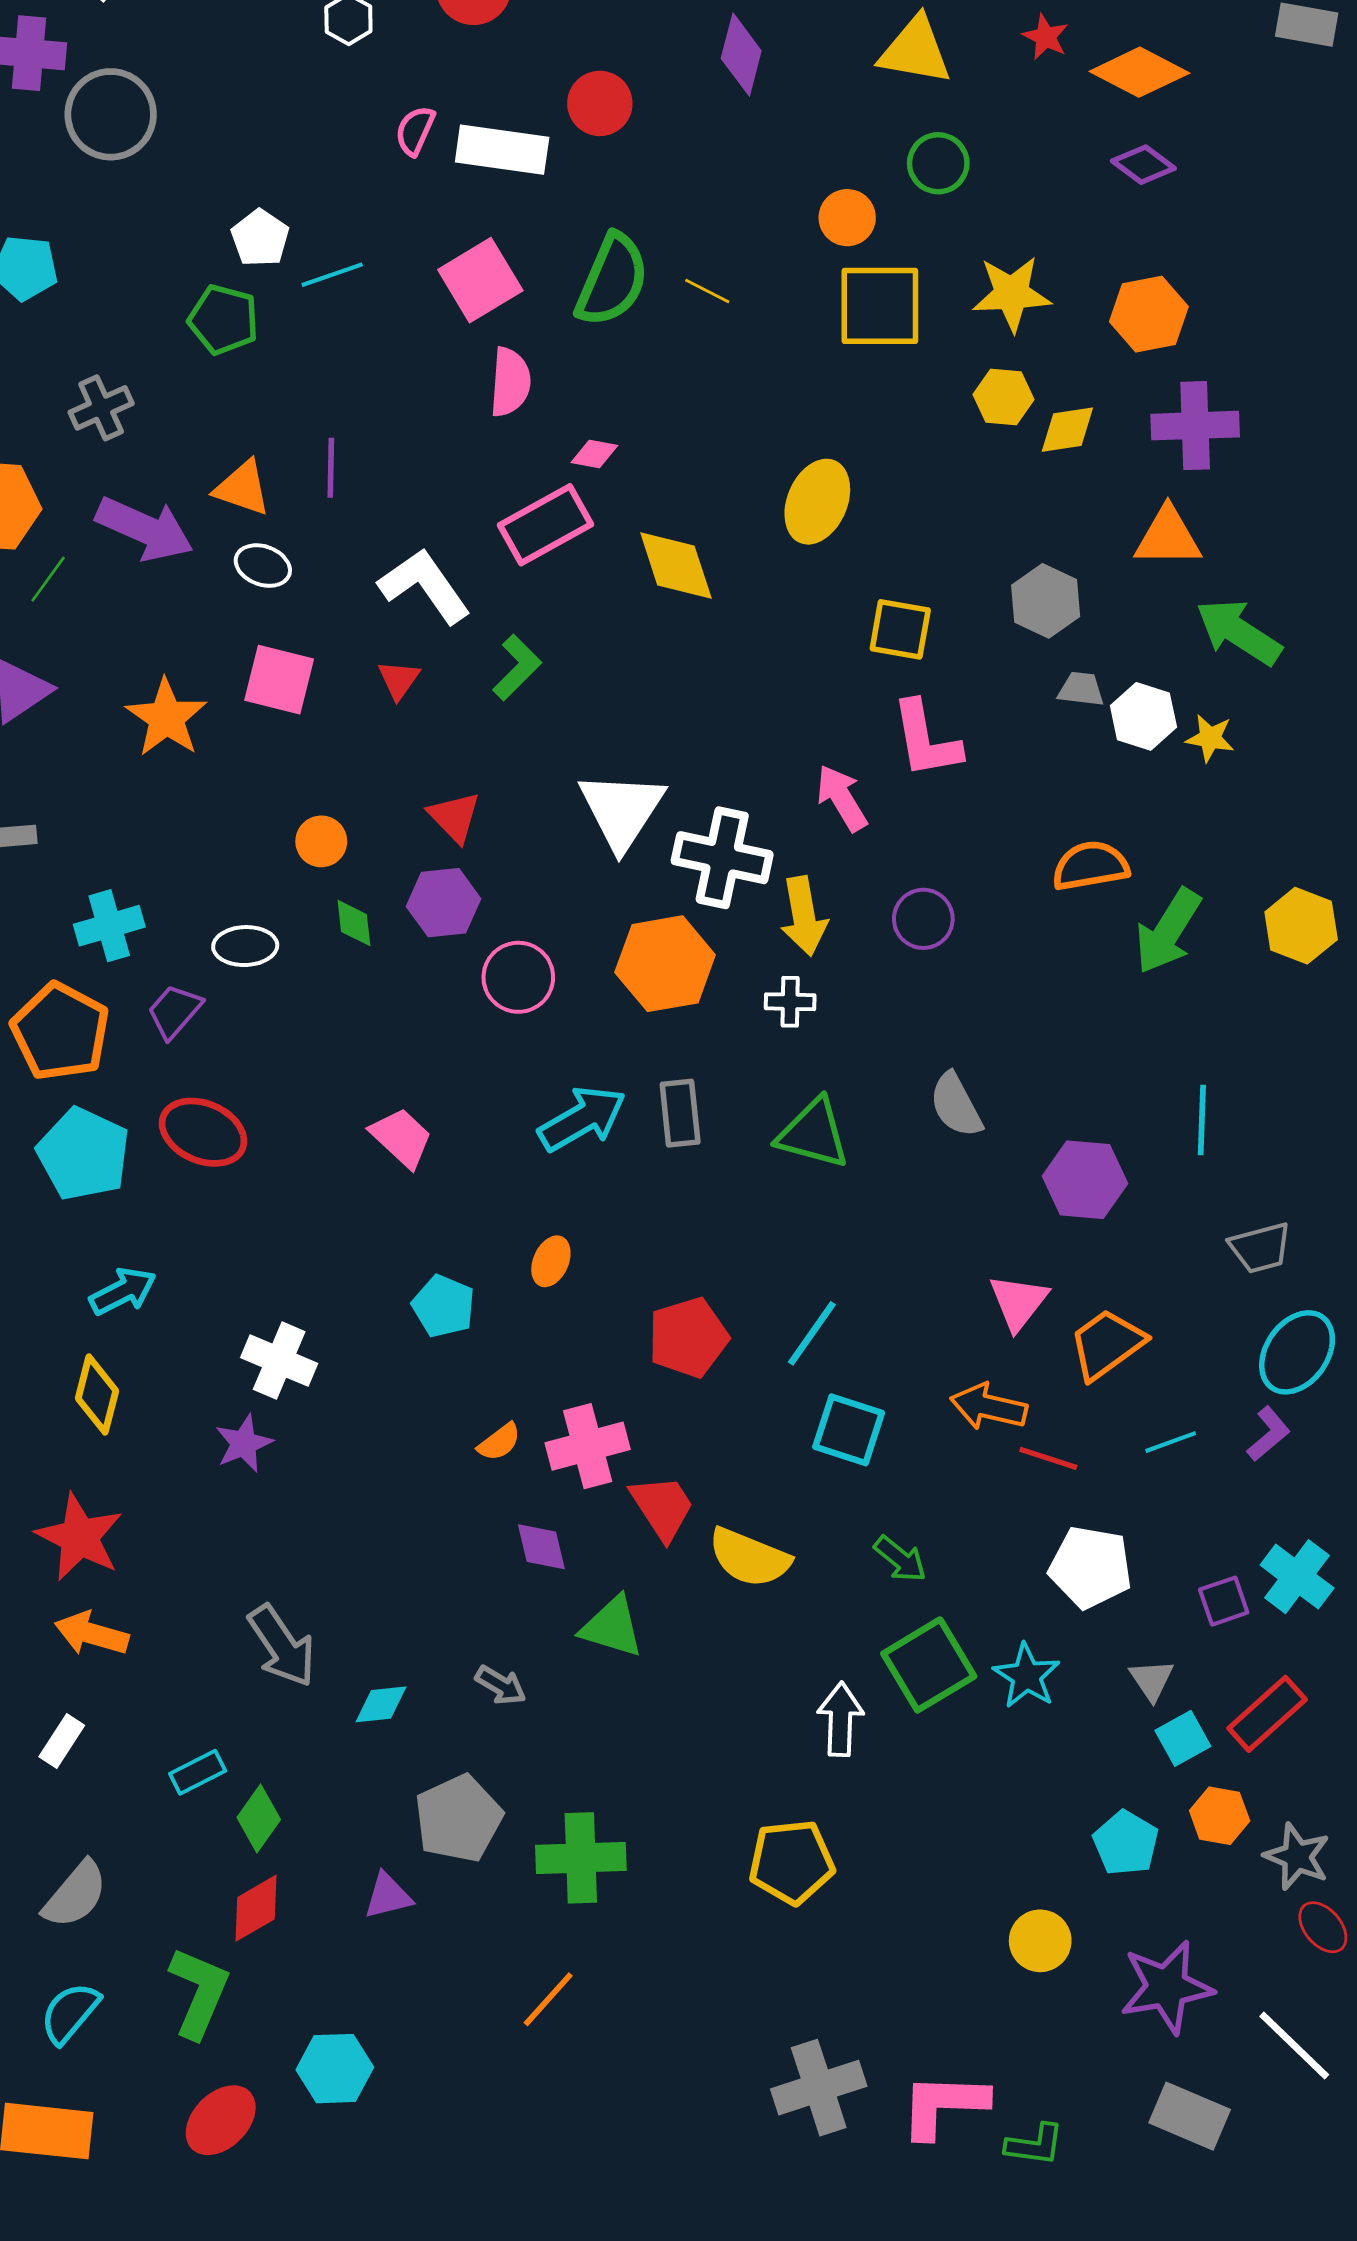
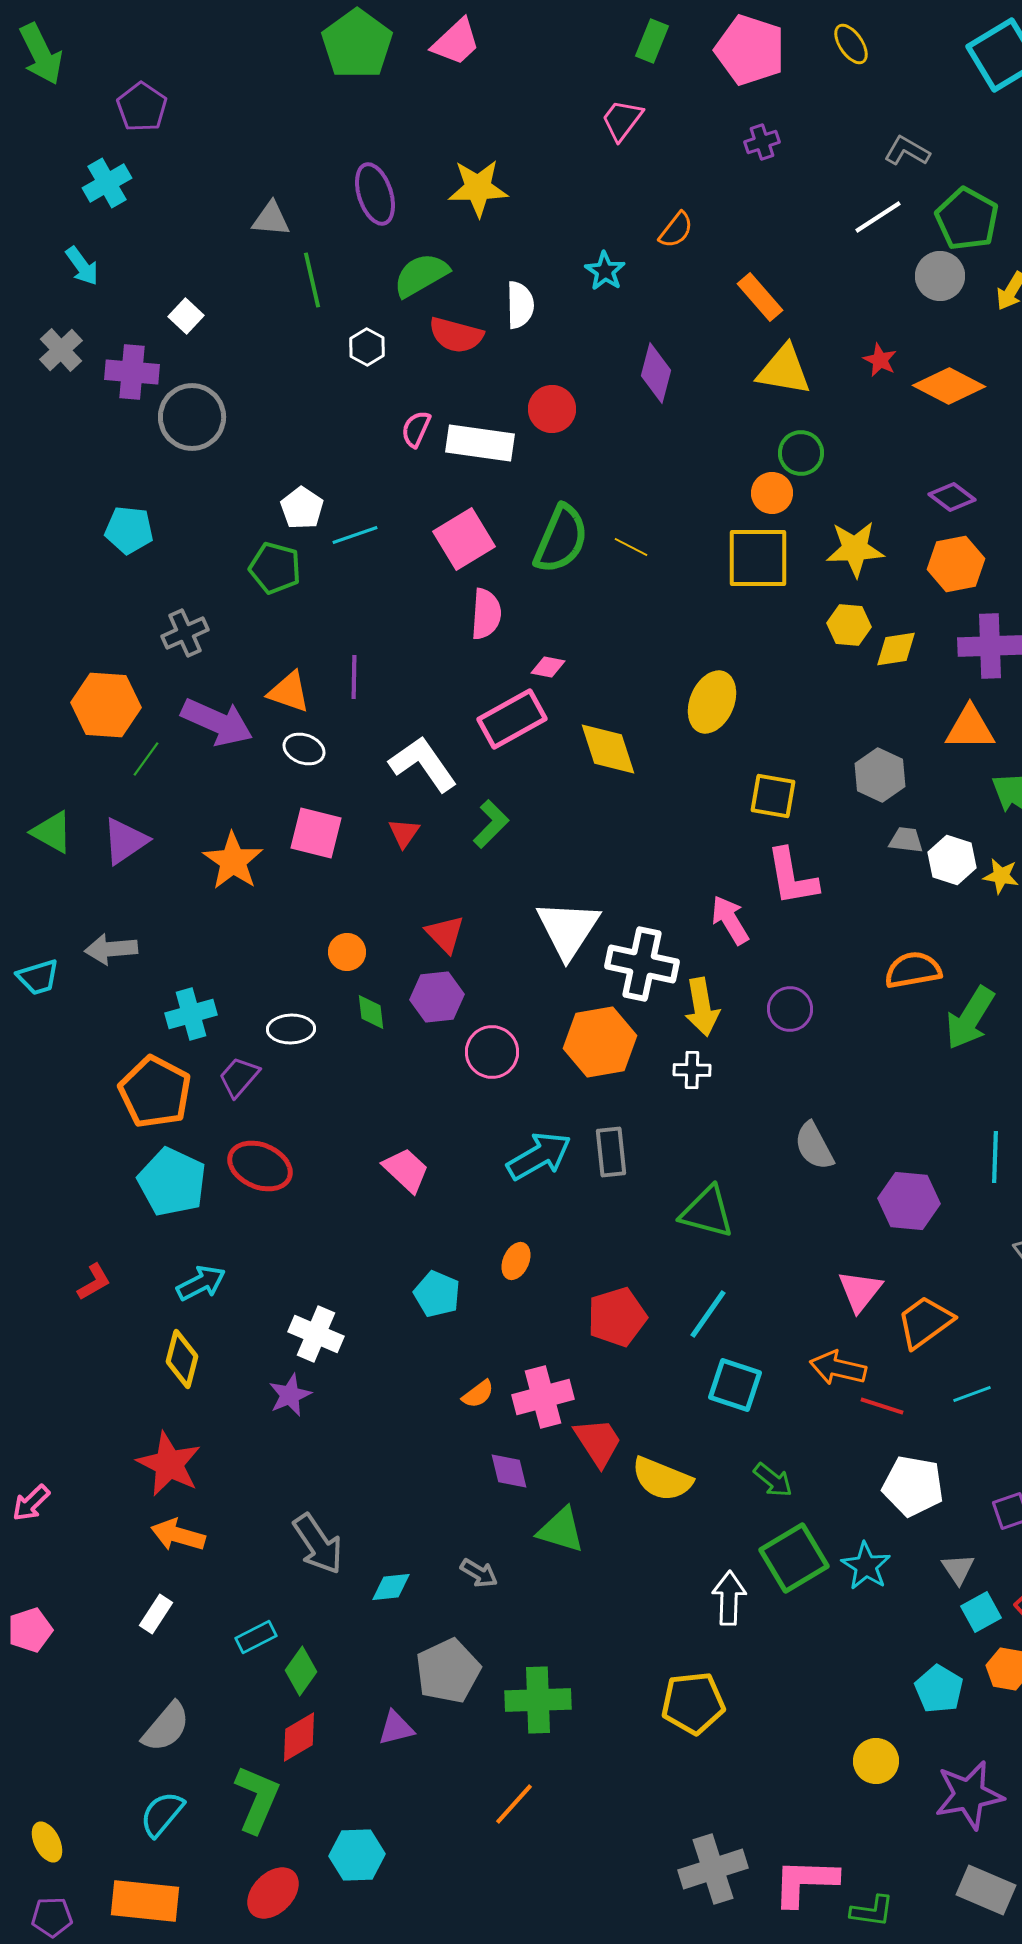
purple diamond: (1143, 165) -> (952, 497), moved
orange circle: (847, 218) -> (772, 493), moved
green triangle: (813, 1134) -> (707, 1212), moved

